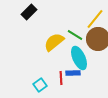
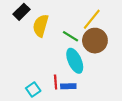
yellow semicircle: (54, 42) -> (41, 26), moved, turned -35
blue rectangle: (73, 73) -> (68, 86), moved

